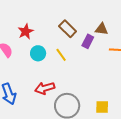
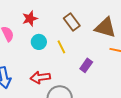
brown triangle: (102, 29) -> (105, 27), size x1.6
purple rectangle: (88, 41) -> (86, 65), moved

